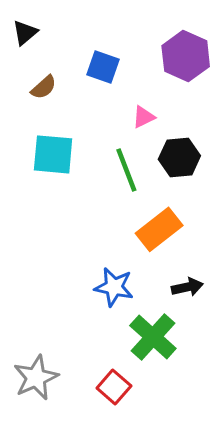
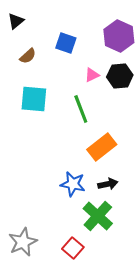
black hexagon: (179, 158) -> (120, 76), moved
black arrow: (187, 287) -> (108, 184), moved

